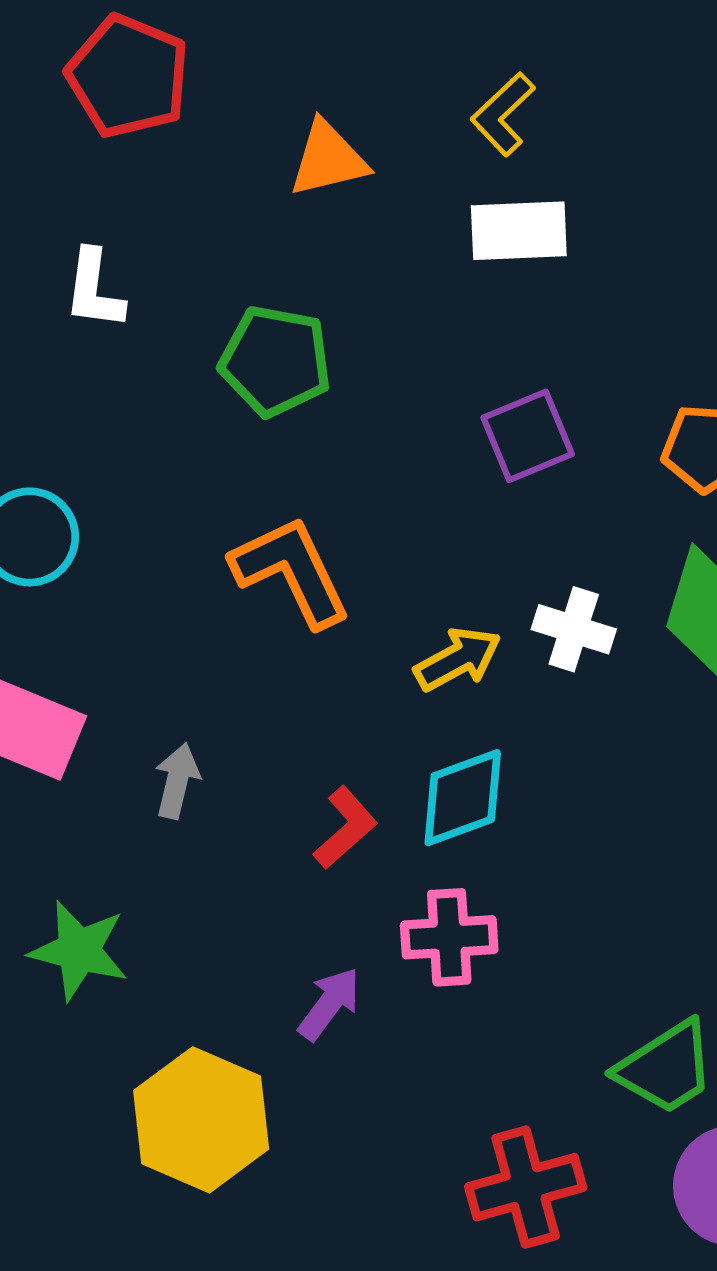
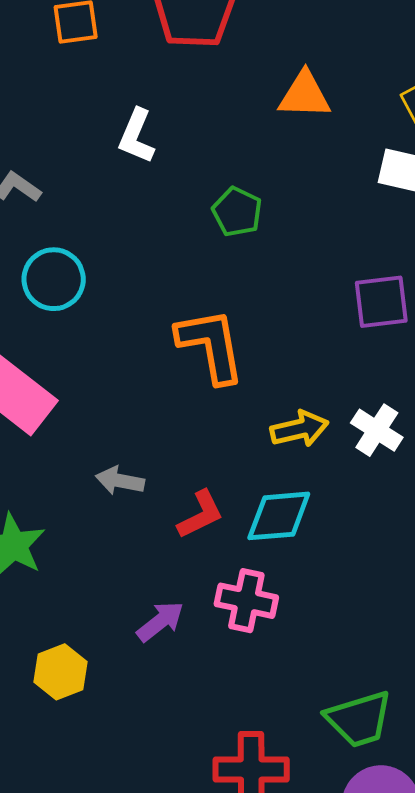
green pentagon: (275, 361) -> (237, 212), size x0.7
gray arrow: (177, 781) -> (120, 481), moved, turned -108
yellow hexagon: (201, 1120) -> (60, 672), size x0.6

